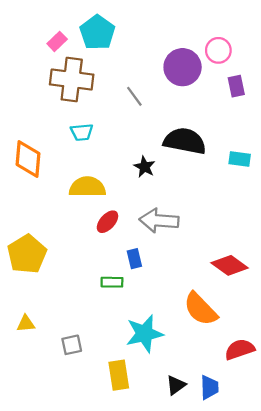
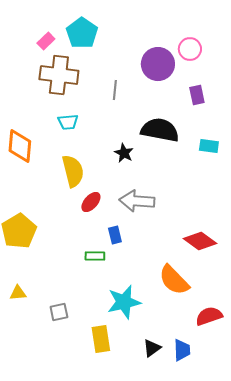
purple rectangle: (236, 86) -> (197, 95), moved
gray line: (134, 96) -> (115, 90), turned 42
yellow semicircle: (87, 187) -> (73, 171), turned 76

